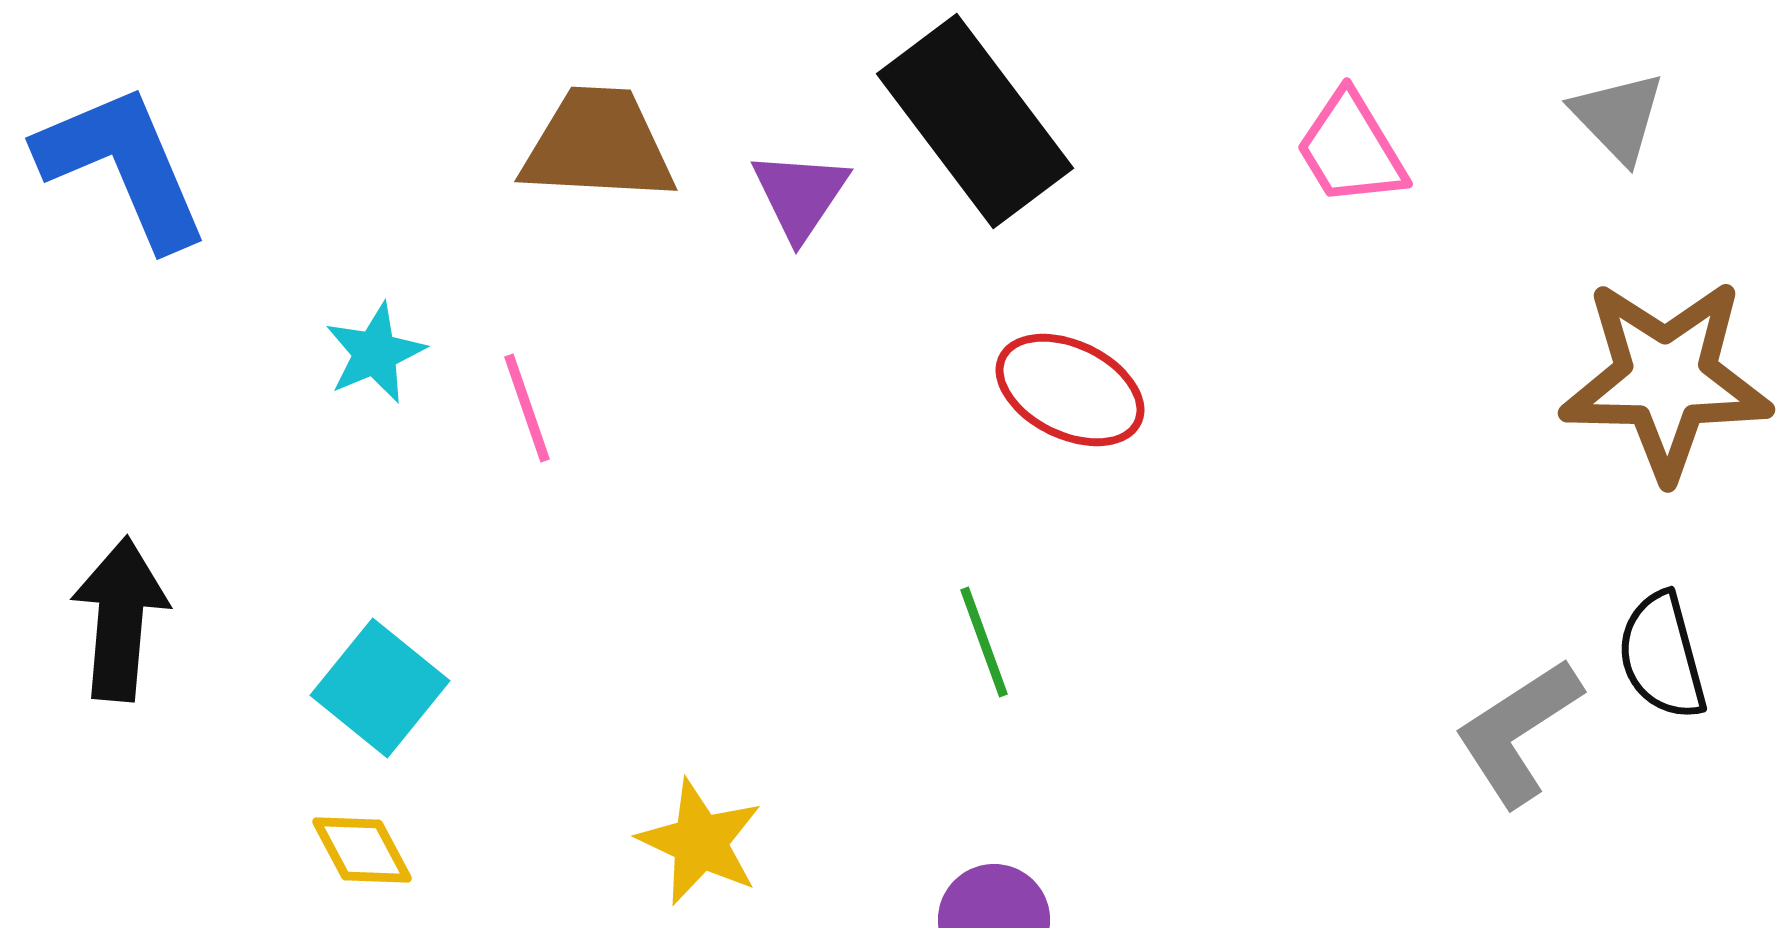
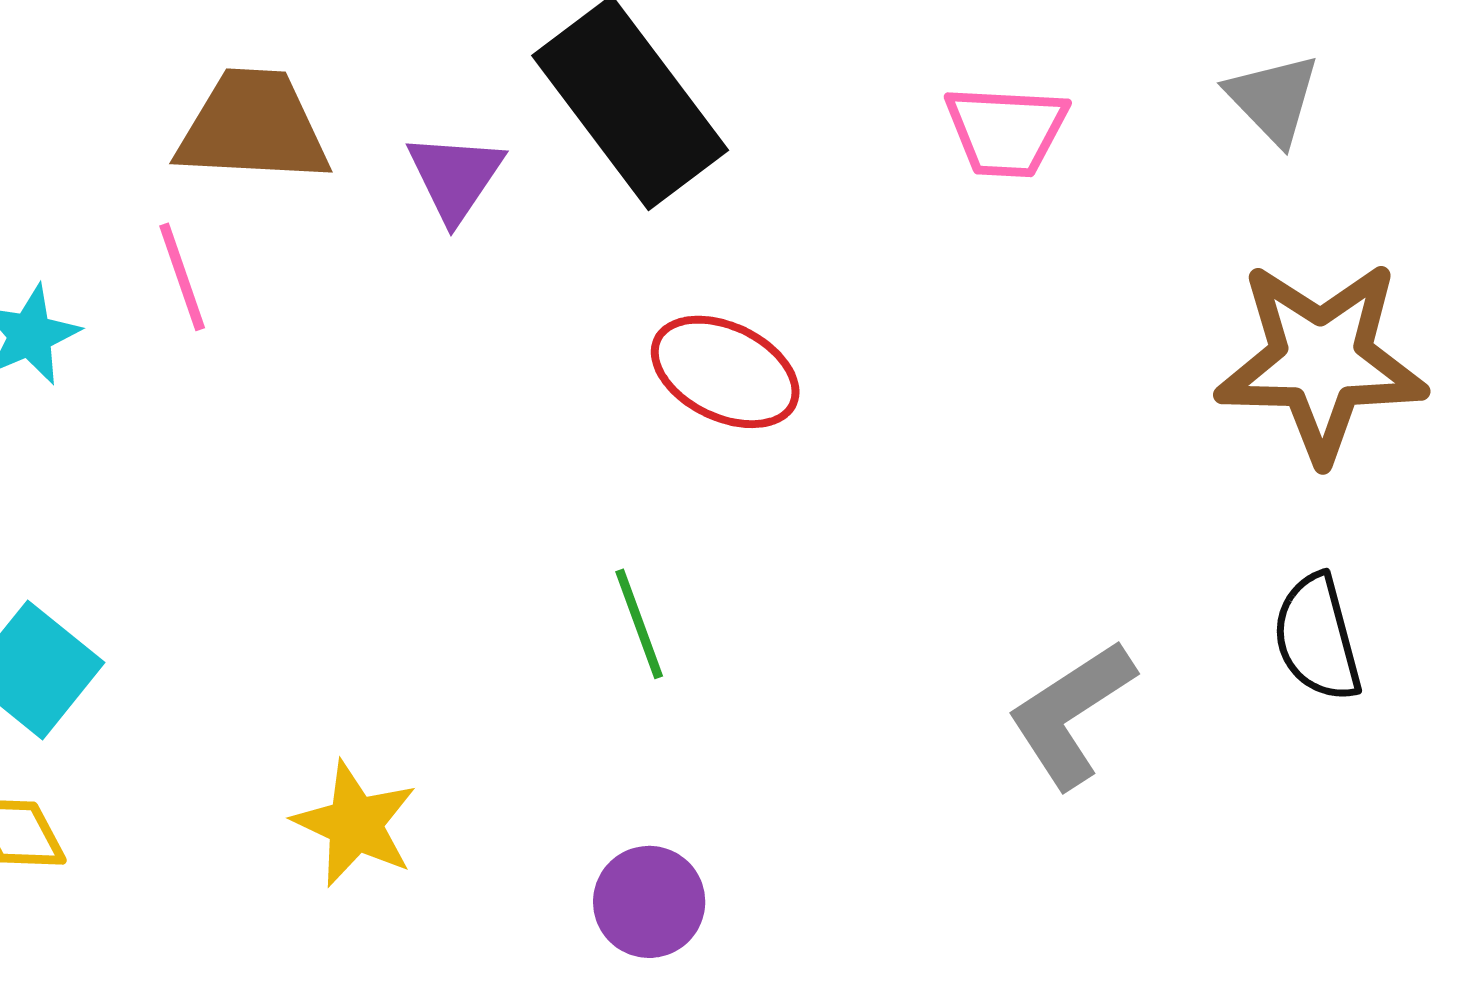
pink trapezoid: (1351, 149) -> (1006, 131), turned -56
pink line: (527, 408) -> (182, 277), moved
gray L-shape: (1518, 732) -> (1071, 714), moved

